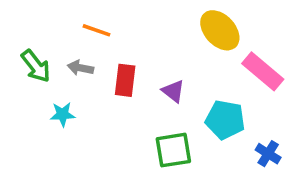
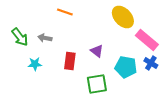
orange line: (97, 30) -> (65, 12), moved
red rectangle: (125, 80) -> (70, 61), moved
blue cross: (268, 154) -> (151, 63), moved

